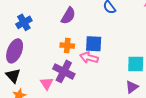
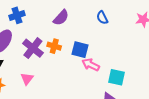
pink arrow: (89, 58) -> (91, 65), moved
purple cross: (64, 71) -> (33, 48), moved

